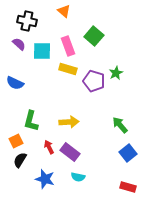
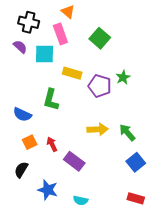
pink rectangle: (68, 46) -> (60, 34), moved
blue semicircle: (15, 83) -> (22, 115), moved
green L-shape: (31, 121) -> (51, 100), moved
yellow arrow: (69, 122) -> (98, 129), moved
orange square: (16, 141) -> (30, 142), moved
red arrow: (49, 147) -> (52, 144), moved
cyan semicircle: (78, 177) -> (81, 200), moved

